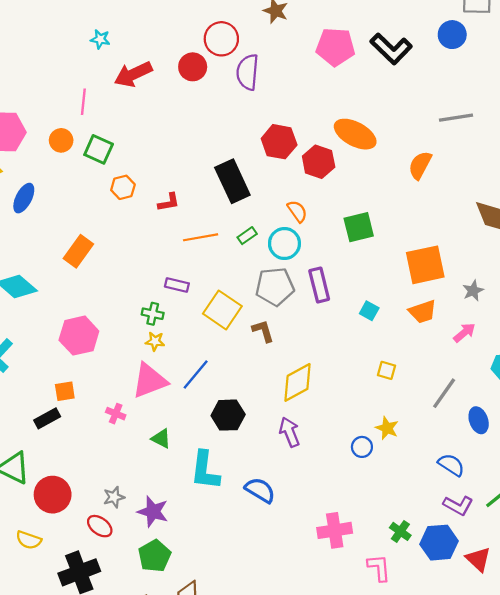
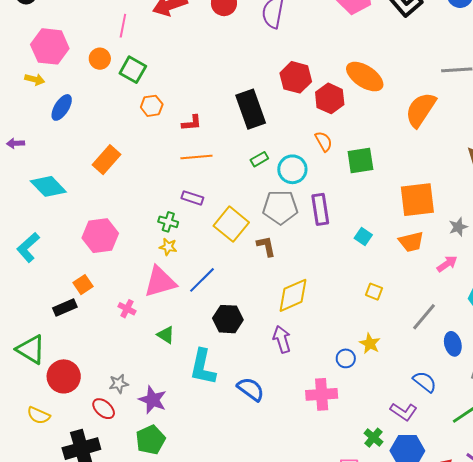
orange semicircle: (420, 165) -> (421, 110), size x1.4
orange semicircle: (297, 211) -> (324, 141), moved
orange line: (201, 237) -> (196, 157), moved
orange square: (65, 391) -> (83, 285), turned -30
purple L-shape: (458, 505) -> (404, 412), moved
pink cross: (335, 530) -> (322, 394), moved

